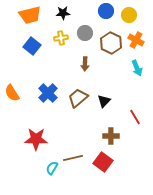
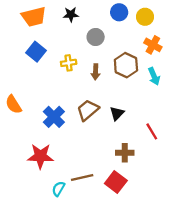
yellow cross: (61, 38) -> (69, 63), moved
brown hexagon: (111, 43) -> (126, 65), moved
blue cross: (48, 93) -> (54, 117), moved

